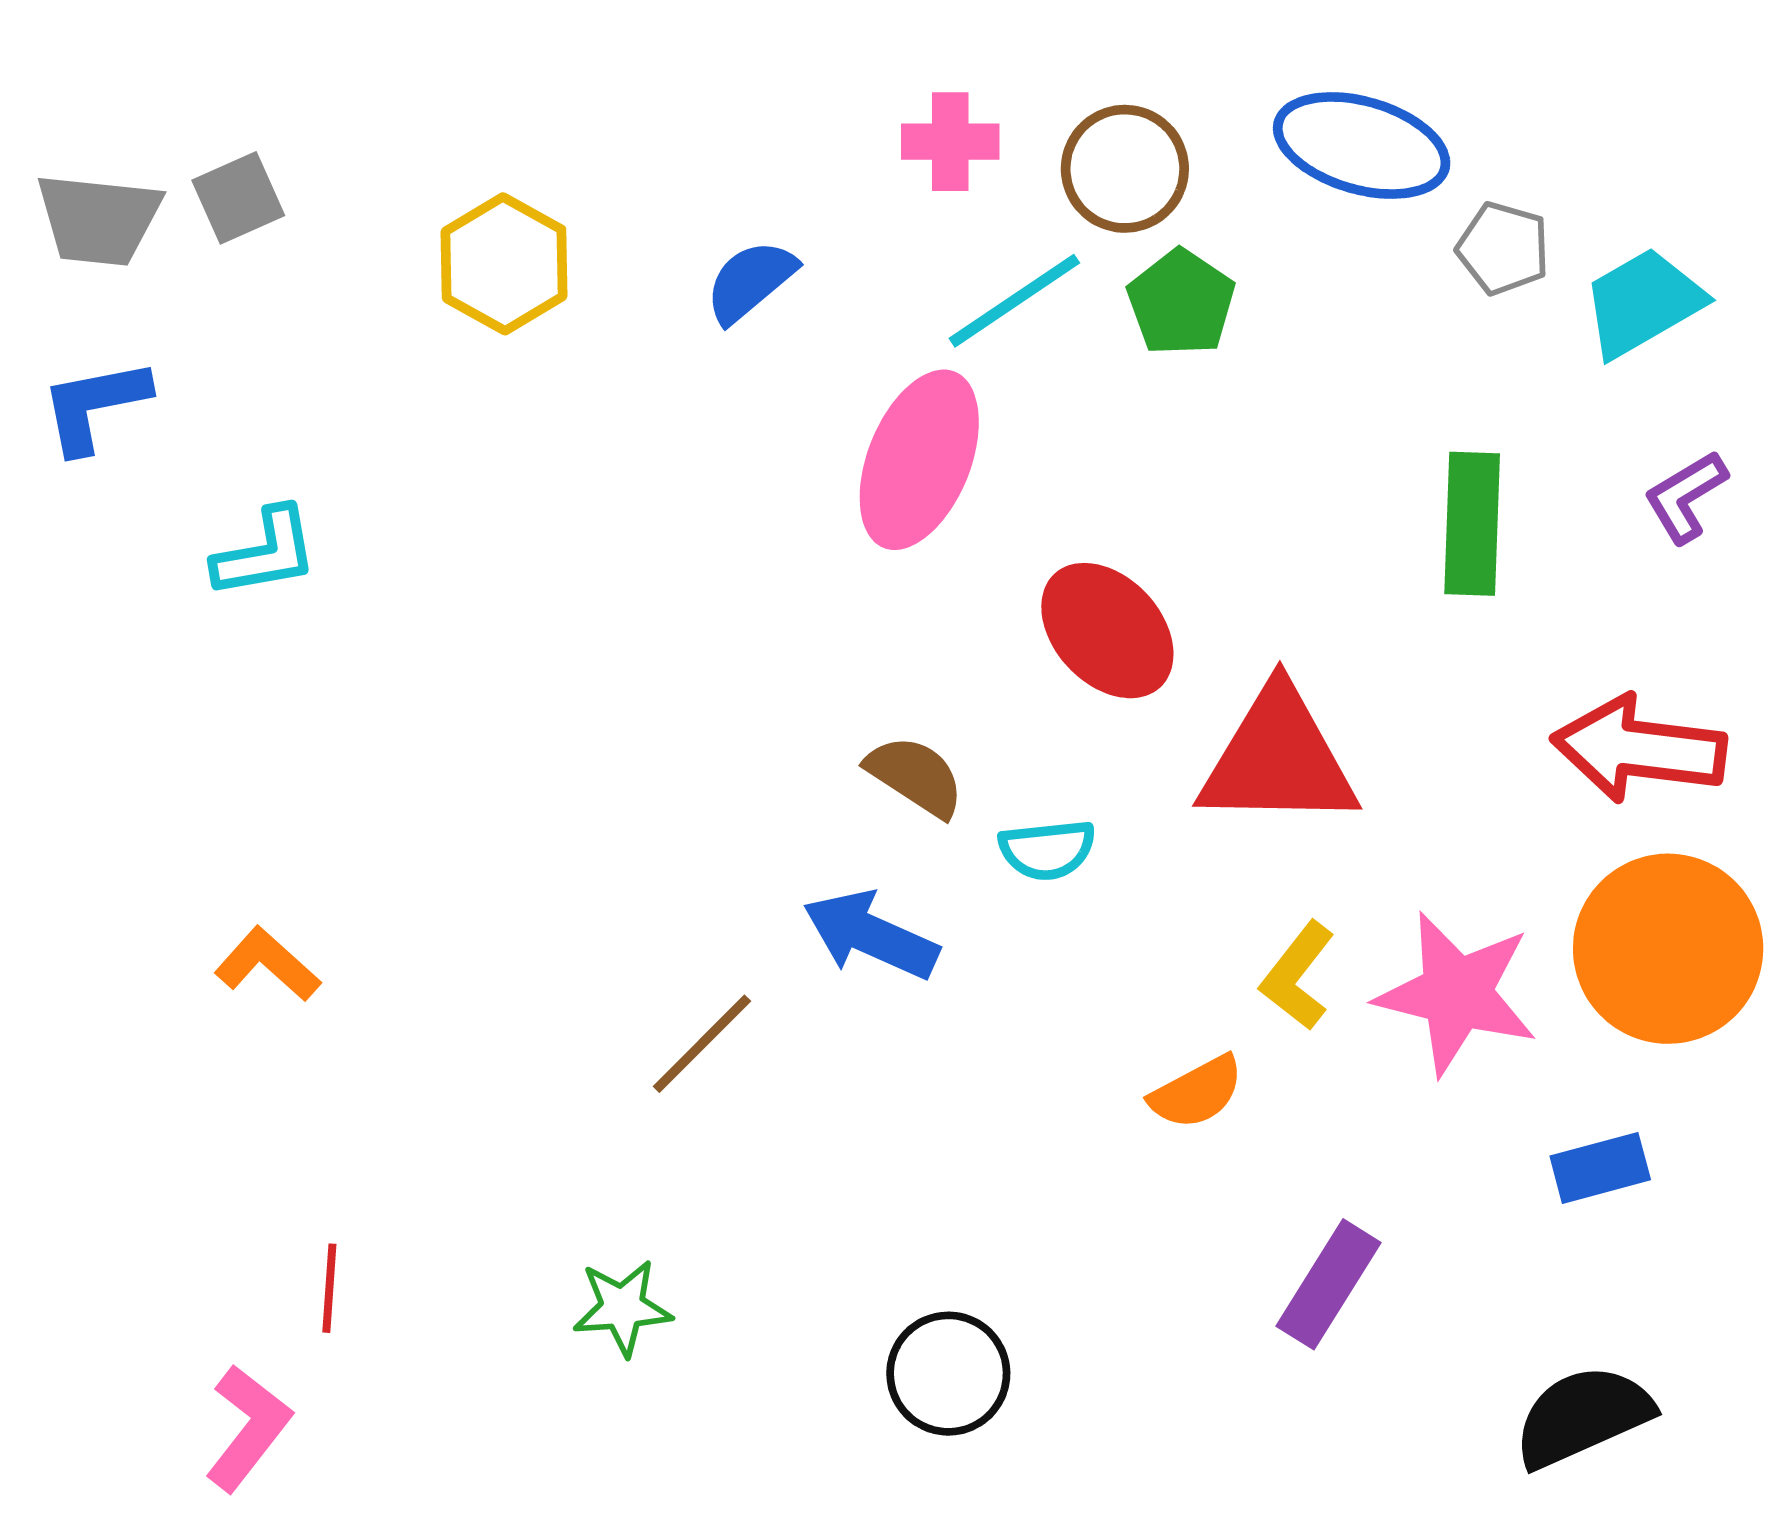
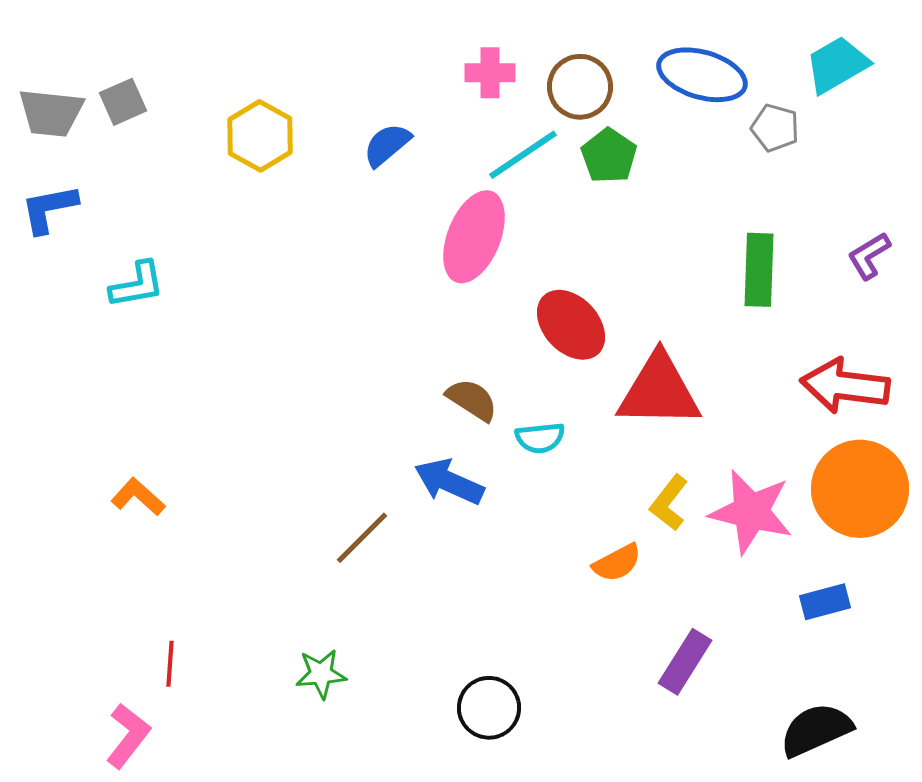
cyan trapezoid: (1643, 303) -> (837, 65), moved

